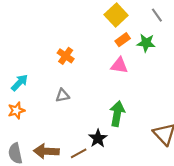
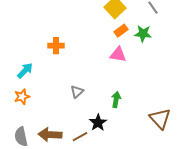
orange cross: (66, 56) -> (56, 46), moved, turned -35
gray triangle: (62, 95) -> (77, 92), moved, turned -32
green arrow: (117, 114) -> (116, 100), size x0.7

